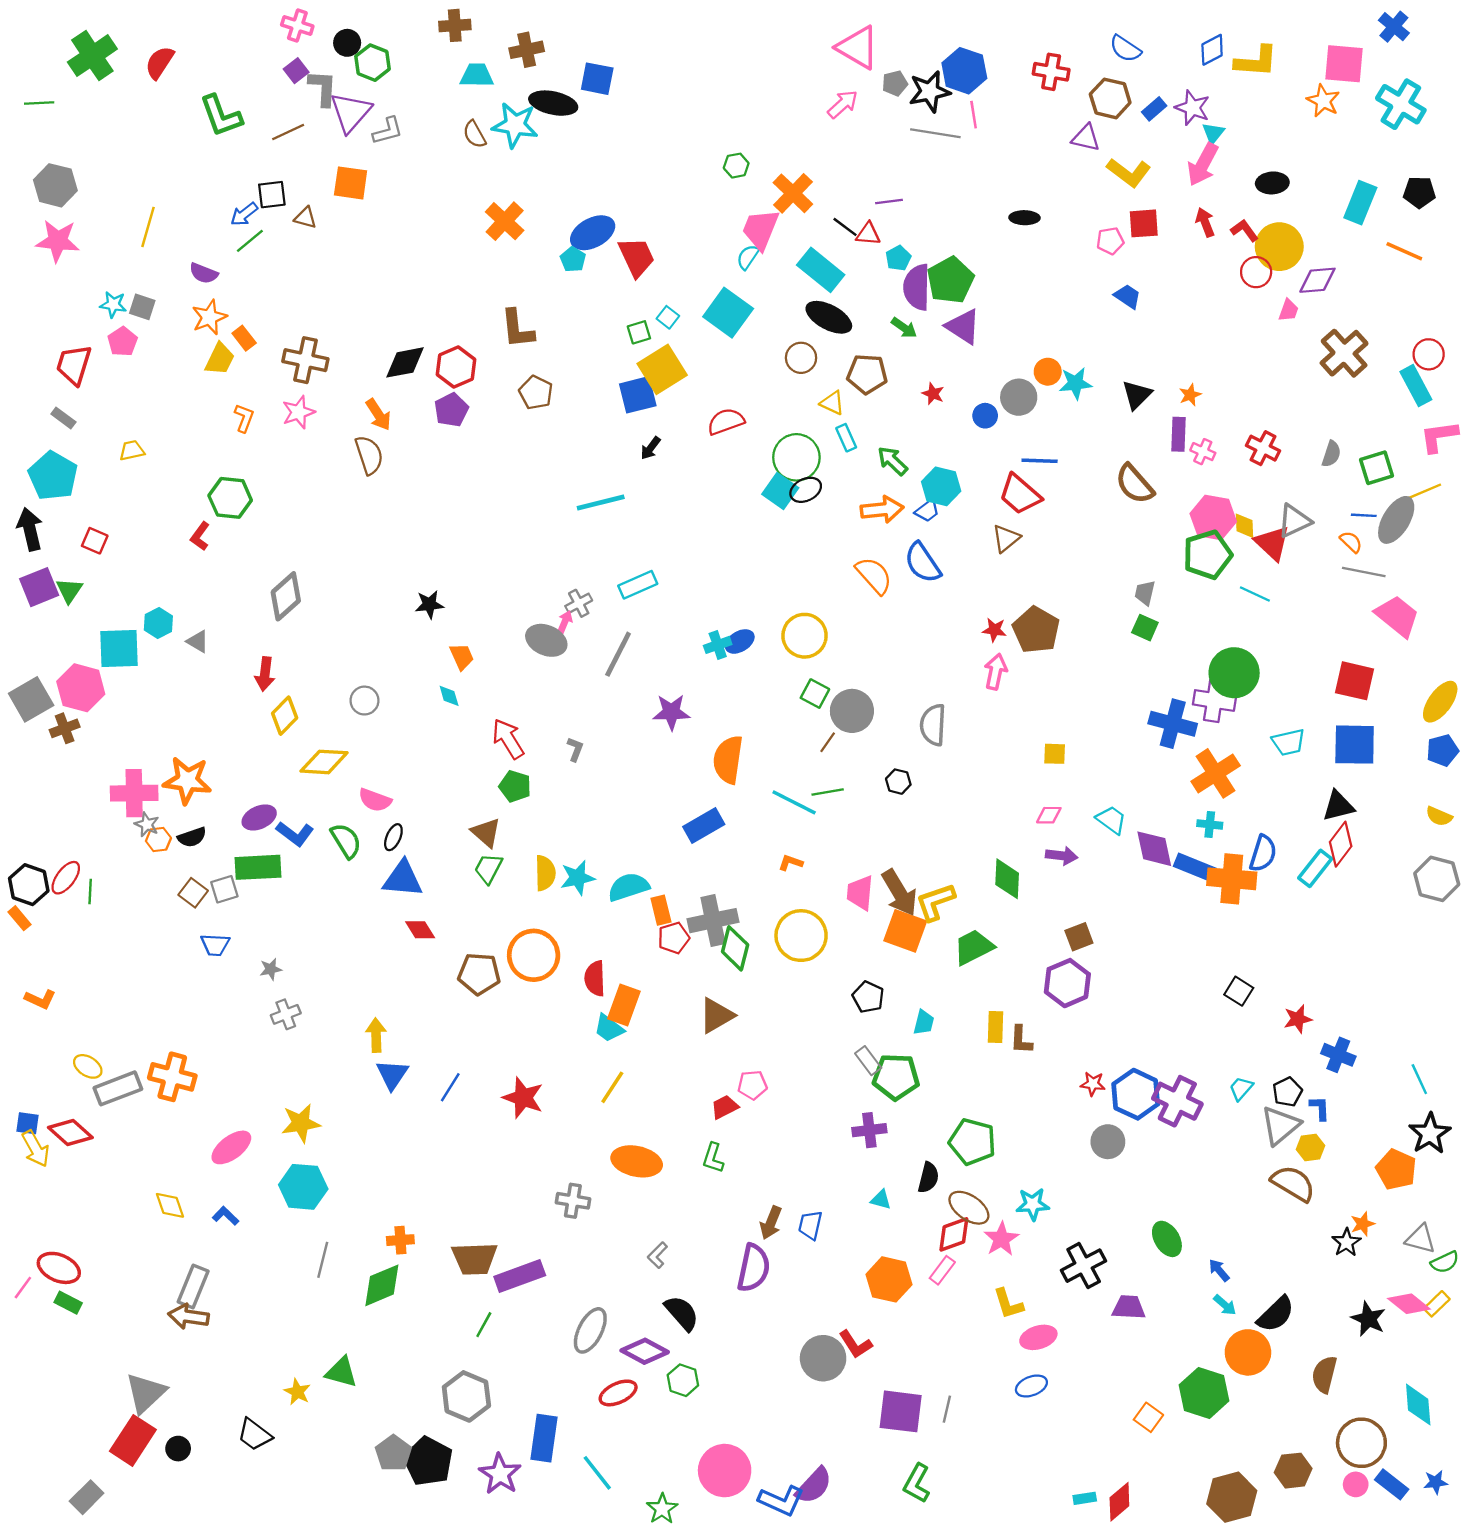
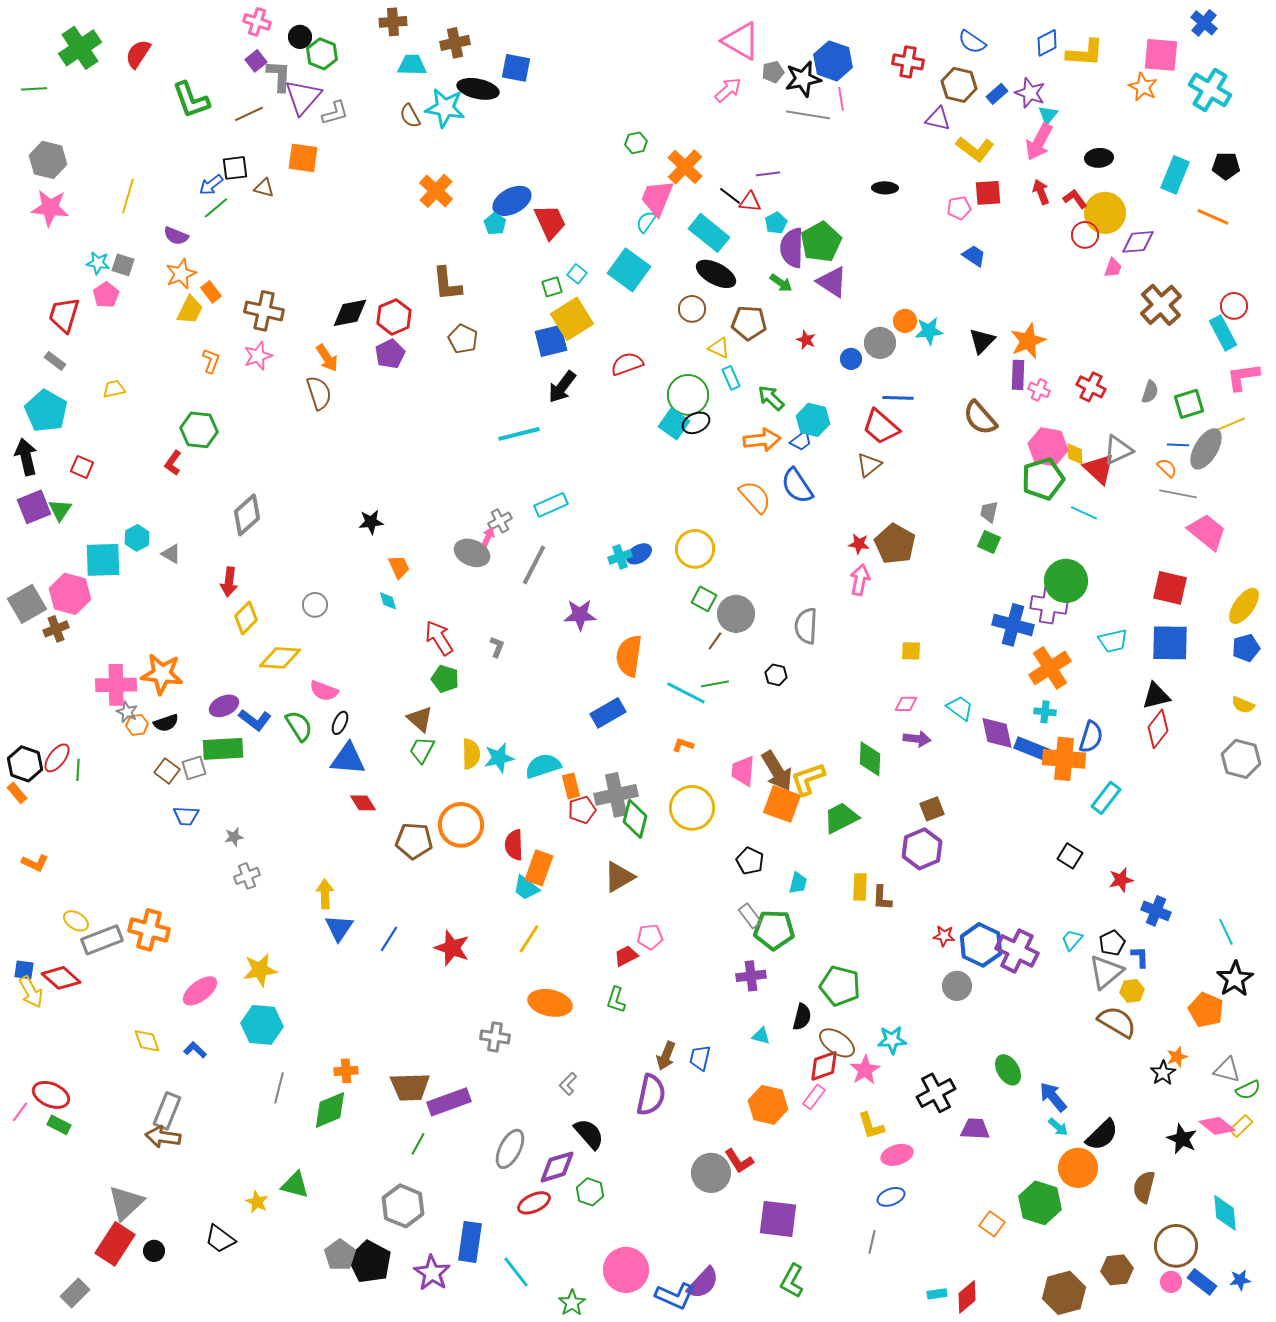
orange star: (1190, 395) -> (1028, 341), size x1.8
black arrow: (650, 448) -> (562, 387), size x1.6
cyan rectangle: (1315, 868) -> (1106, 798), moved
blue arrow: (1219, 1270) -> (1053, 1097), size x1.5
purple diamond: (645, 1351) -> (557, 1167), turned -45
gray line: (947, 1409) -> (872, 1242), moved

